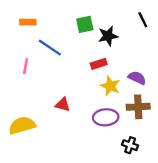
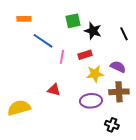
black line: (143, 20) -> (124, 34), moved
black star: (108, 36) -> (93, 31), turned 30
pink line: (26, 66) -> (62, 57), moved
yellow star: (110, 86) -> (95, 74), turned -30

